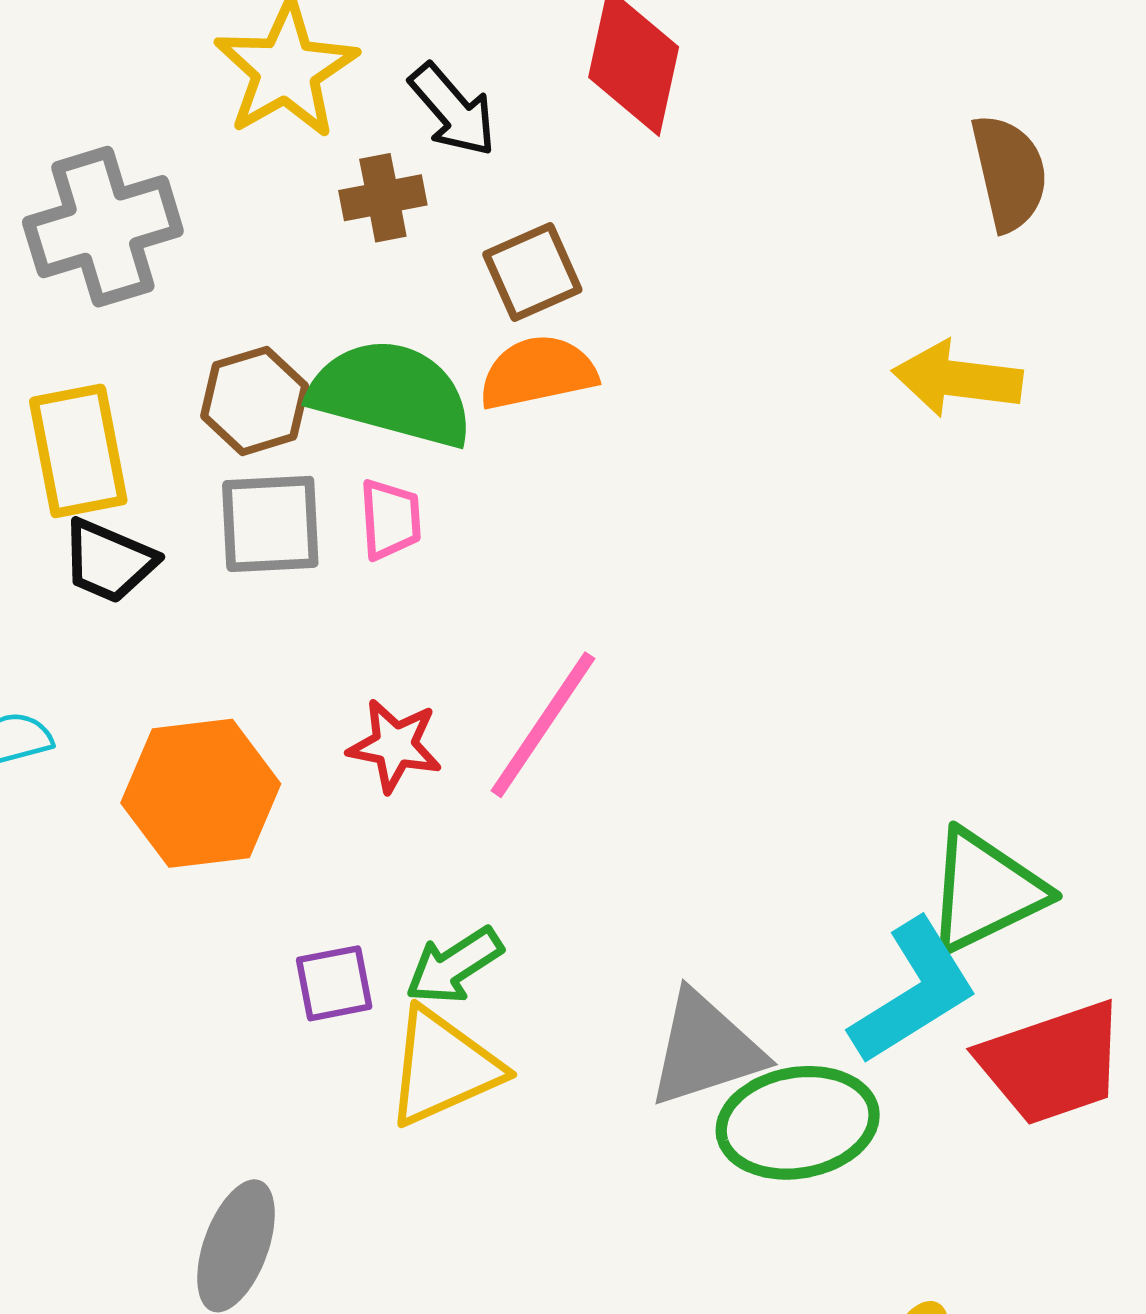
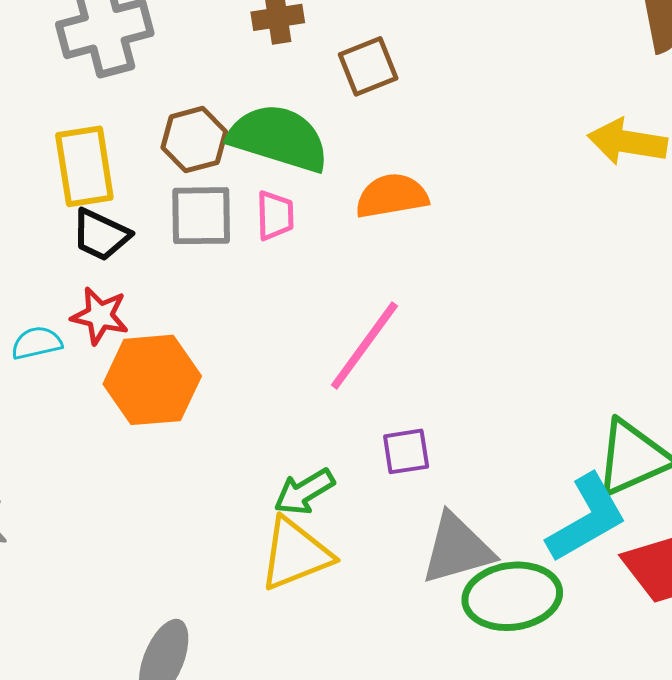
orange semicircle: (538, 372) -> (392, 196), moved
red star: (395, 746) -> (100, 316), moved
purple square: (334, 983) -> (406, 451), moved

